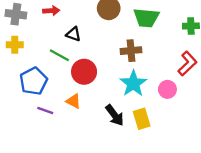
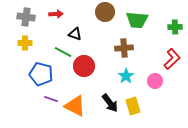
blue pentagon: (34, 81) -> (41, 74), turned -30
cyan star: (133, 84) -> (126, 76), size x0.7
orange triangle: (73, 101) -> (75, 106), moved, size x1.6

